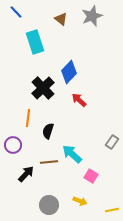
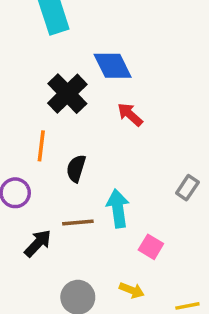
blue diamond: (69, 72) -> (113, 66), turned -70
cyan arrow: (72, 154) -> (118, 208), turned 40

